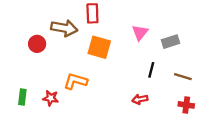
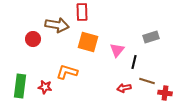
pink triangle: (140, 33) -> (117, 50), moved
brown line: (183, 77) -> (147, 81), moved
green rectangle: (22, 97) -> (20, 86), size x1.6

